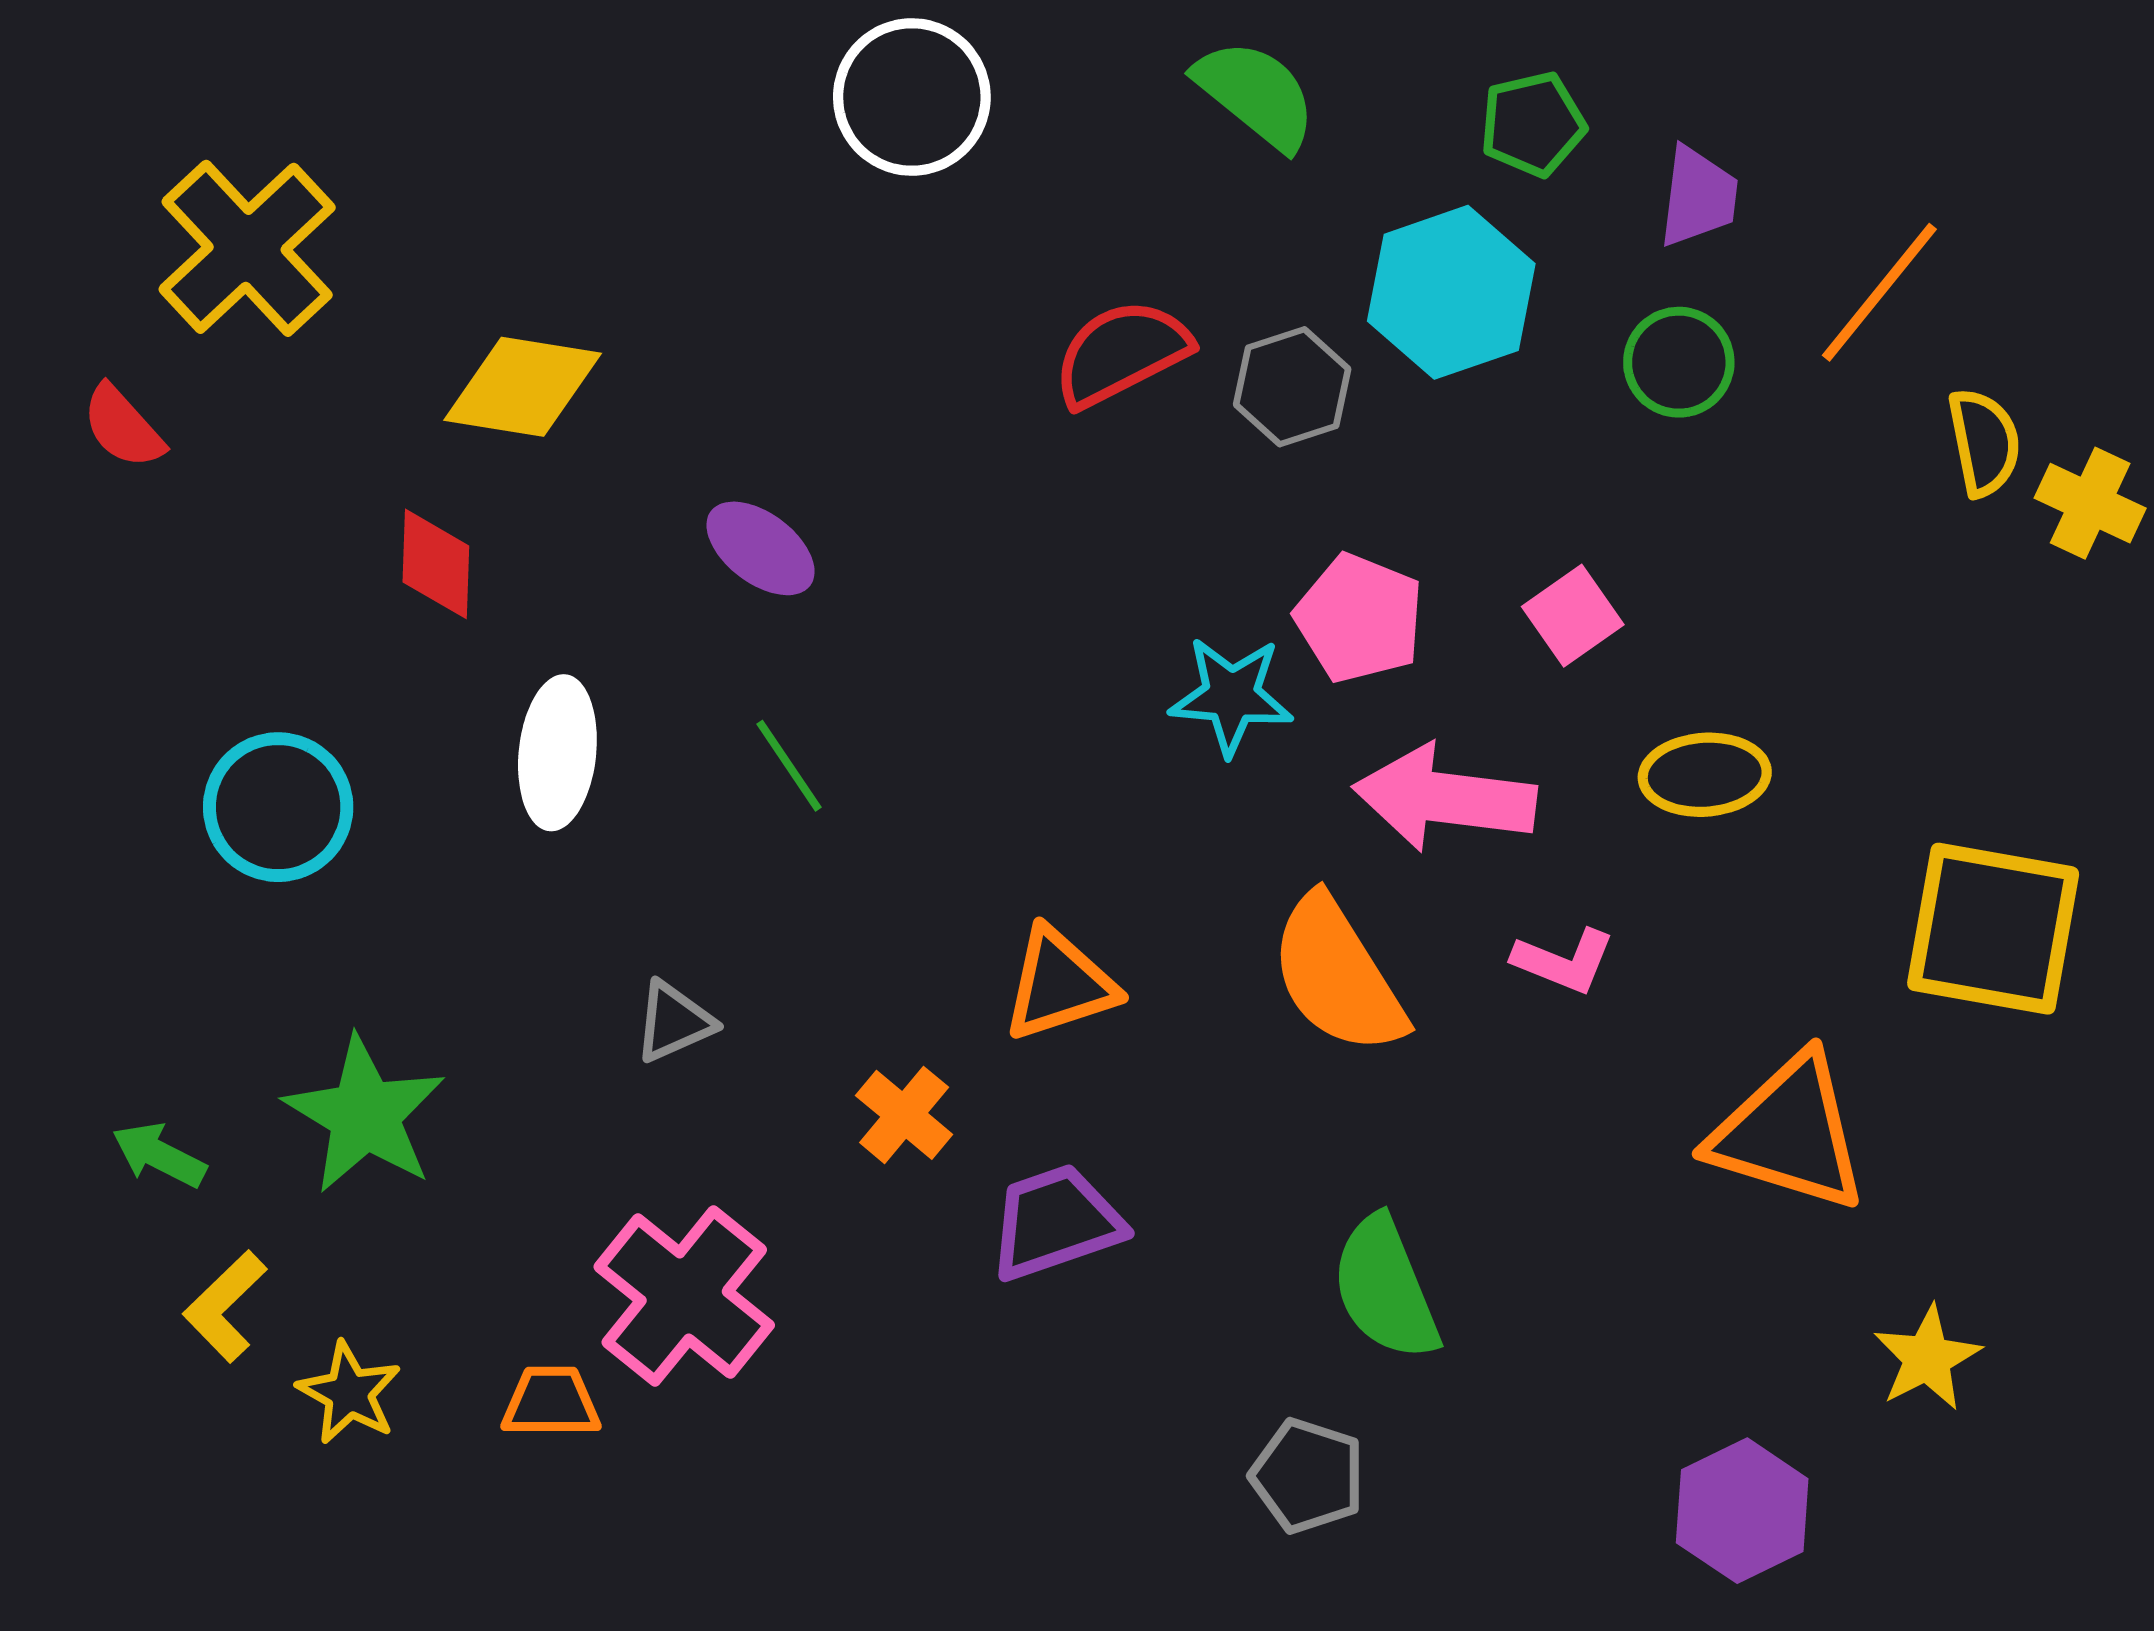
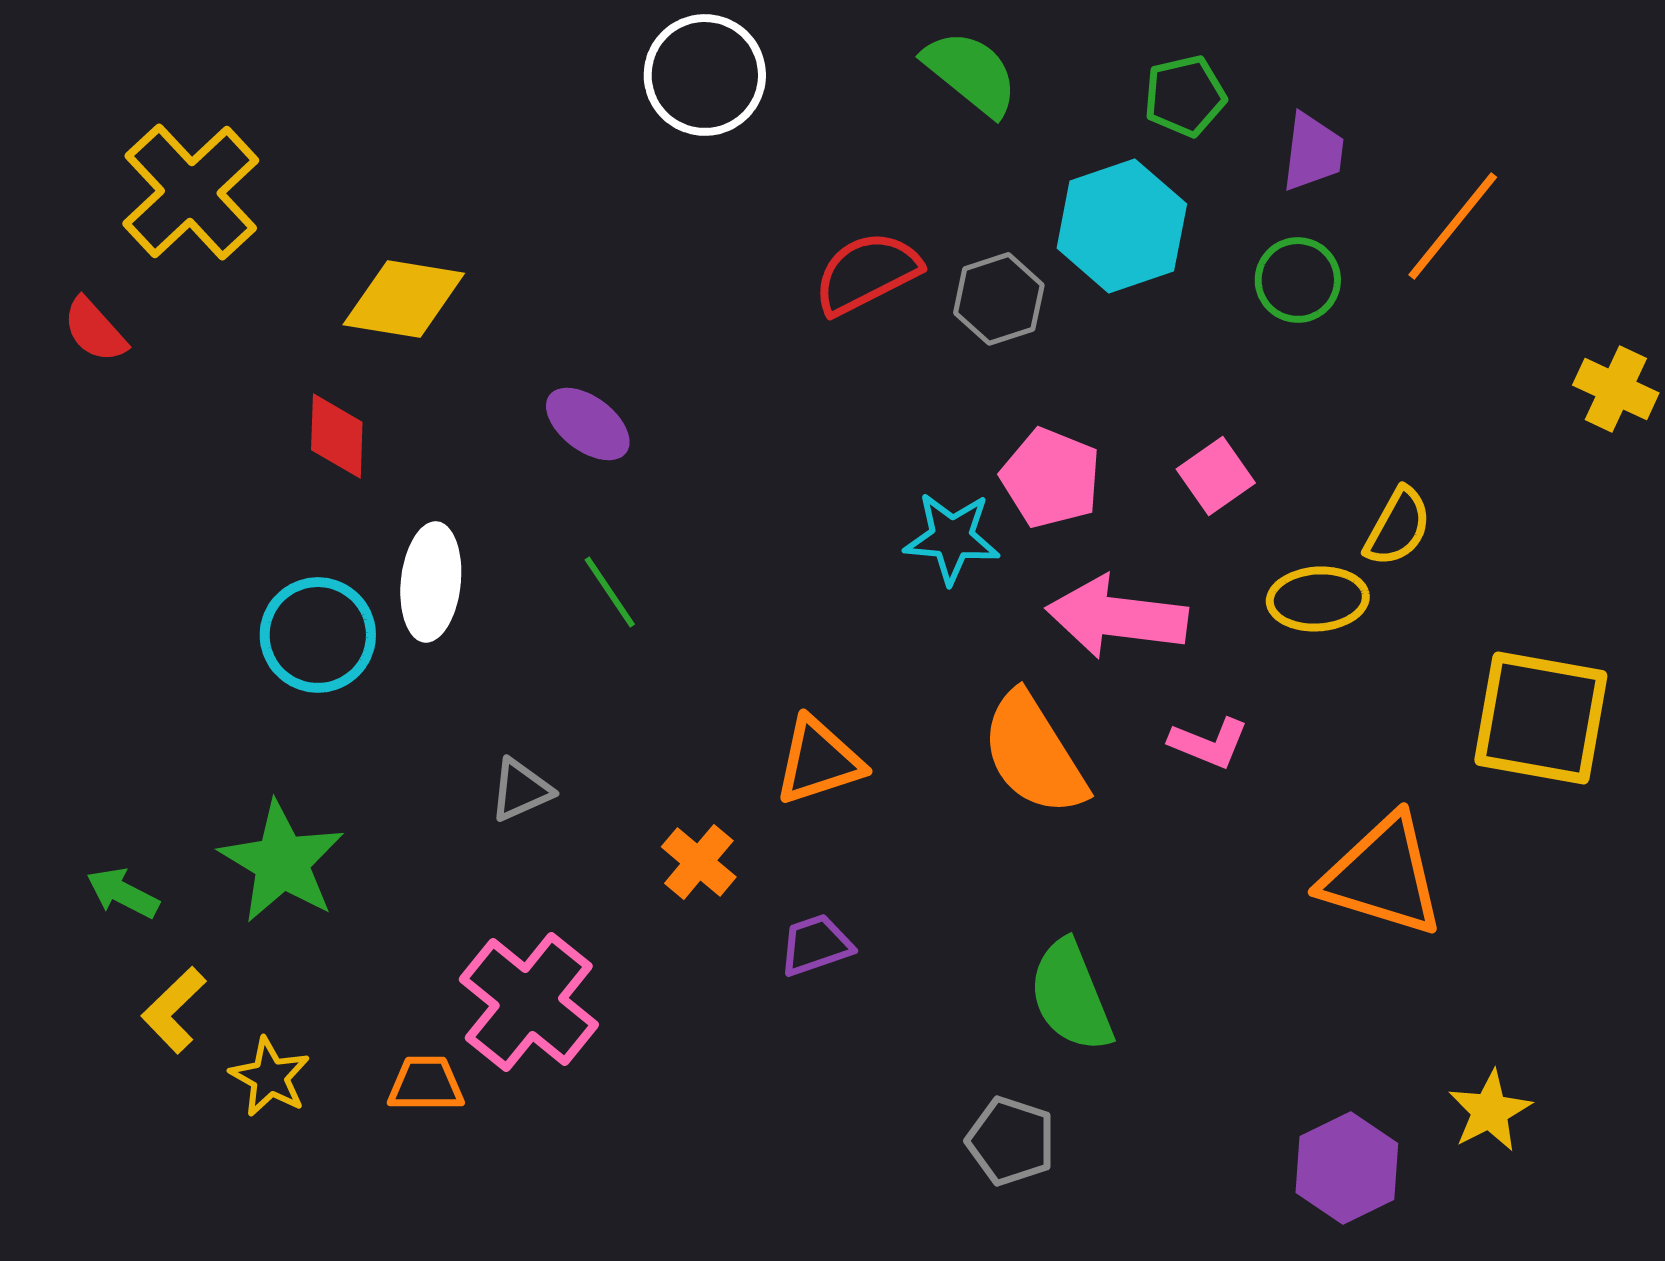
yellow semicircle: (1984, 442) -> (1398, 527), moved, turned 40
cyan circle: (278, 807) -> (318, 635), moved
purple trapezoid: (1055, 1222) -> (816, 945), size x0.7
yellow star: (1927, 1358) -> (1490, 1111), moved

